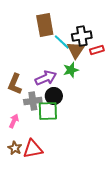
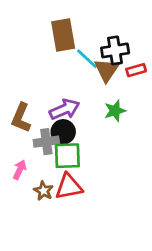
green star: (71, 70) -> (115, 111), moved
black circle: (54, 96) -> (63, 132), moved
brown star: (15, 148) -> (43, 191), moved
red triangle: (33, 149) -> (69, 187), moved

